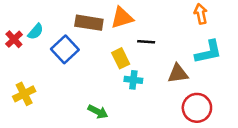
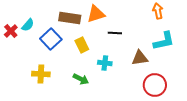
yellow rectangle: (121, 58) -> (82, 45), moved
yellow cross: (24, 94) -> (41, 74), moved, turned 30
green arrow: (98, 112) -> (81, 79), moved

